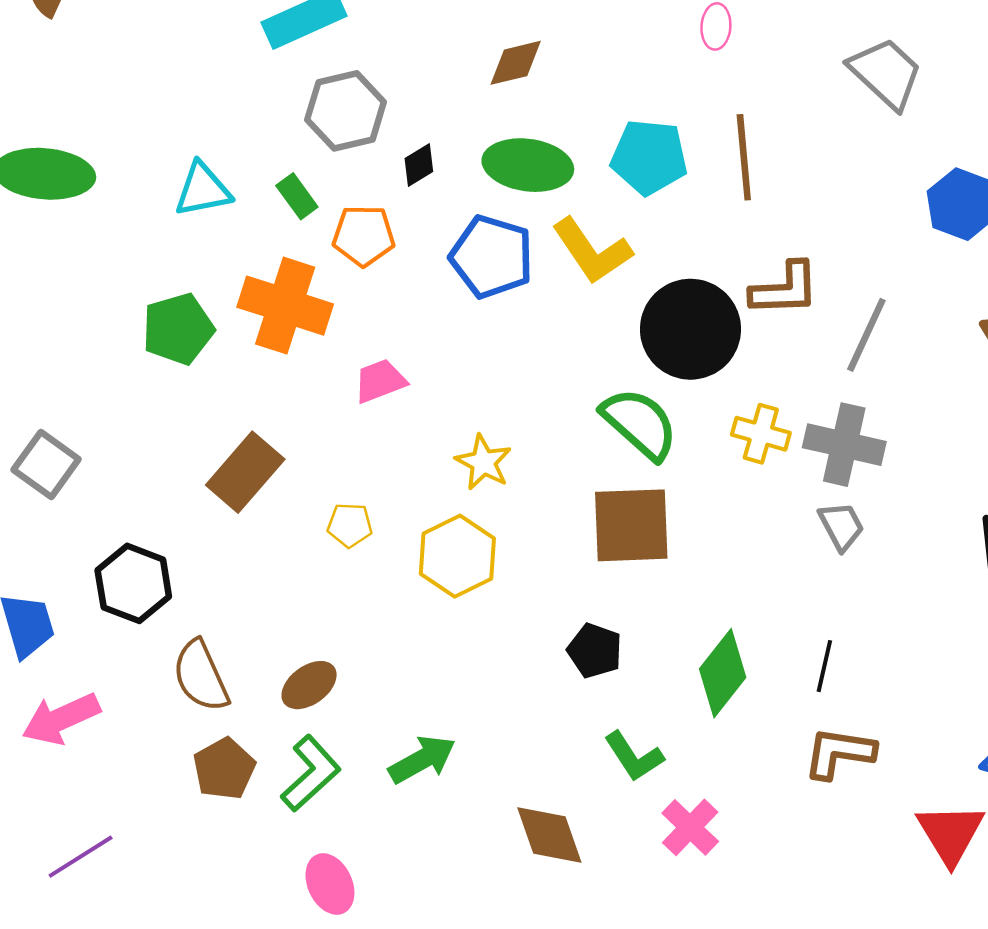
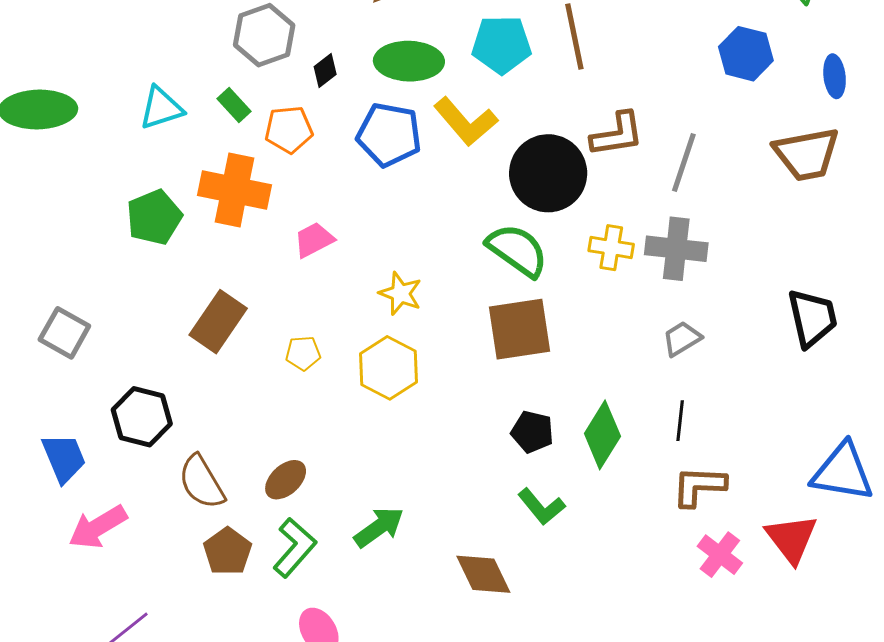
gray trapezoid: (841, 526) -> (682, 339), moved, turned -87
black pentagon: (595, 651) -> (532, 432), moved
pink cross: (690, 827) -> (720, 555), moved

